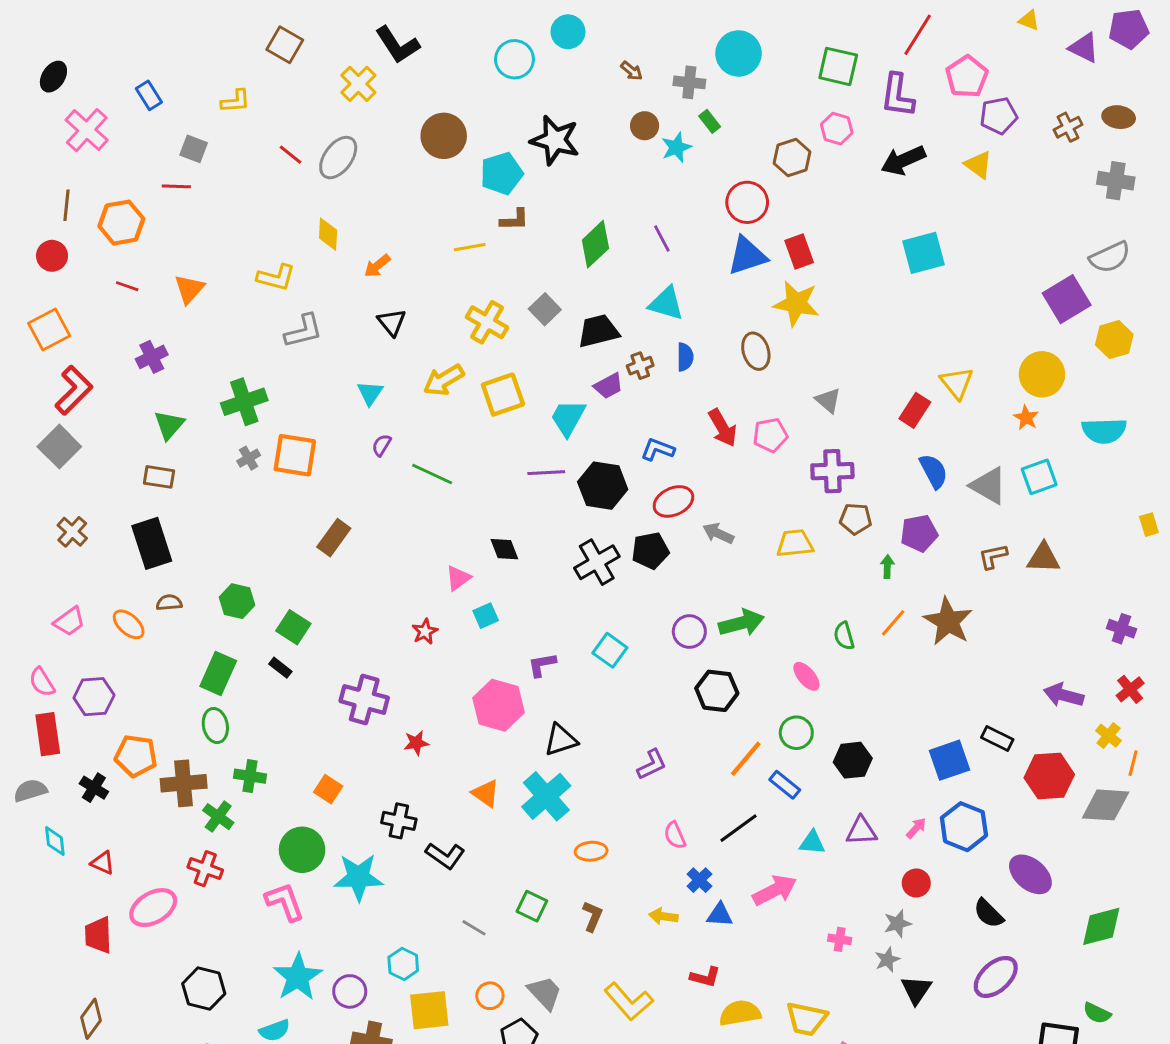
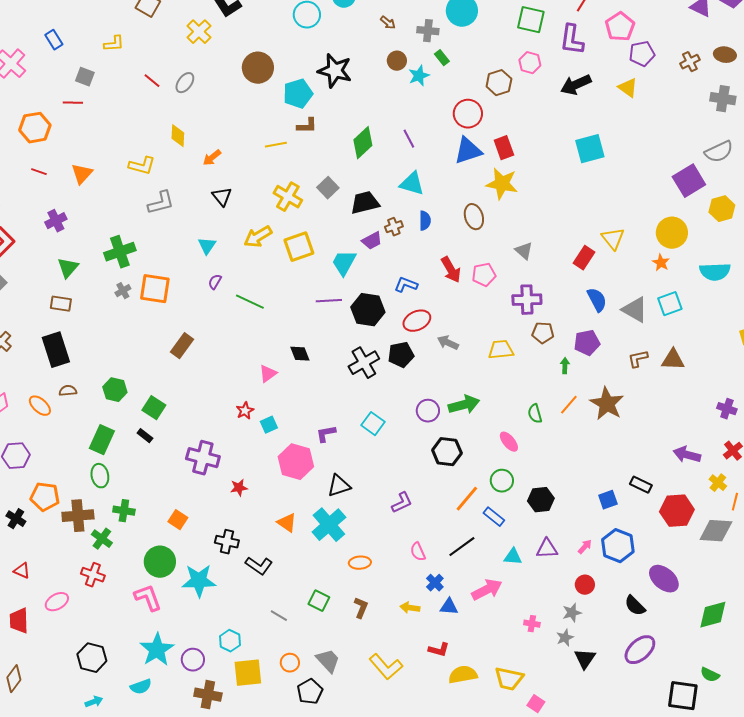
gray ellipse: (338, 158) -> (185, 83), size x0.7
cyan square: (486, 616) -> (269, 425), moved
blue square: (949, 760) -> (608, 500), size x0.7
pink ellipse: (153, 908) -> (57, 602), size x0.7

